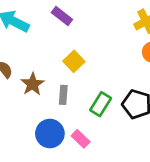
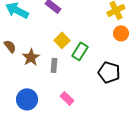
green rectangle: (101, 104) -> (80, 51), moved
blue circle: (50, 134) -> (27, 99), moved

